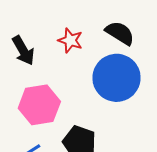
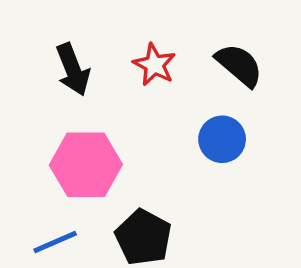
blue circle: (117, 78) -> (222, 139), size x0.6

